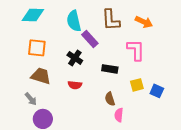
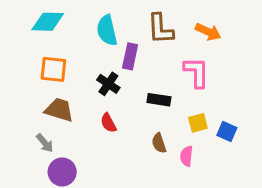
purple rectangle: (90, 39) -> (130, 56), turned 54
red semicircle: (75, 85) -> (108, 123), turned 56
pink semicircle: (119, 115) -> (186, 156), moved

